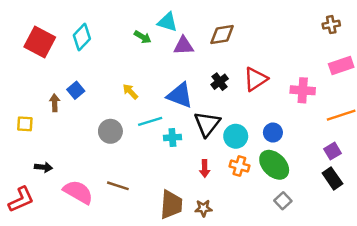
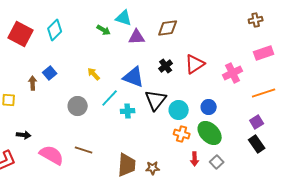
pink cross: (303, 90) -> (233, 73), turned -30
cyan line: (150, 121) -> (110, 98), turned -30
red arrow: (205, 168) -> (195, 159), moved

